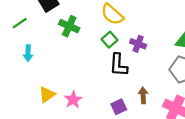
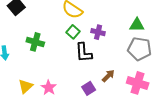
green cross: (69, 26) -> (35, 42), moved
brown arrow: (143, 95) -> (108, 76), turned 56

